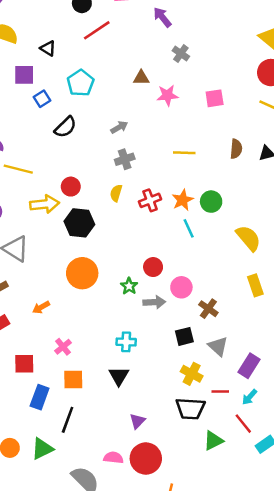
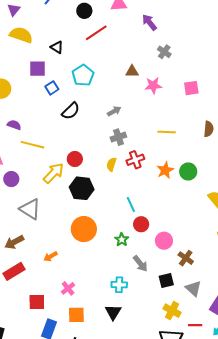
red cross: (150, 200) -> (135, 160), moved
yellow arrow: (45, 204) -> (54, 173), turned -40
cyan line: (189, 228) -> (131, 205), moved
gray arrow: (154, 302) -> (140, 264), moved, turned 54

